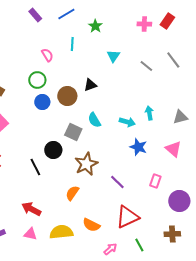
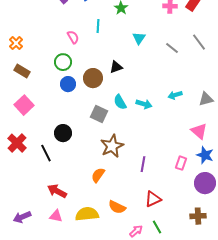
cyan arrow: (149, 113) -> (175, 95), turned -96
cyan arrow: (127, 122) -> (144, 104), moved
blue star: (138, 147) -> (205, 155), moved
black circle: (53, 150) -> (63, 133), moved
black line: (35, 167) -> (46, 153), moved
purple line: (117, 182) -> (143, 164), turned 56
red triangle: (127, 217) -> (153, 199), size x0.7
green line: (139, 245) -> (157, 227), moved

